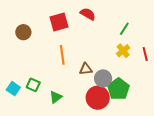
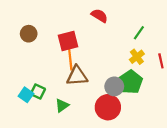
red square: (59, 22) -> (68, 41), moved
brown triangle: (86, 69) -> (77, 76), moved, size x1.5
cyan square: (13, 89) -> (26, 95), moved
green pentagon: (118, 89) -> (131, 82), moved

